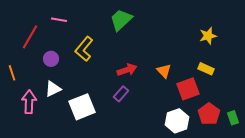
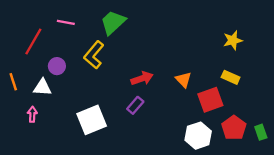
green trapezoid: (121, 20) -> (113, 22), moved
white triangle: (53, 89) -> (42, 87), moved, turned 30
pink arrow: (29, 102) -> (32, 114), size x0.6

